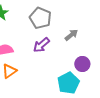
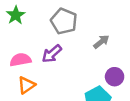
purple arrow: (41, 45) -> (52, 54), moved

